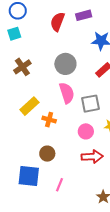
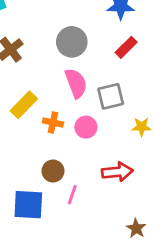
pink circle: (86, 131) -> (86, 127), moved
pink line: (60, 185) -> (72, 195), moved

